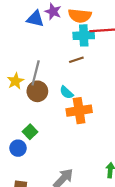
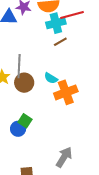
brown line: (76, 60) -> (60, 42), moved
blue circle: (18, 148) -> (18, 129), moved

